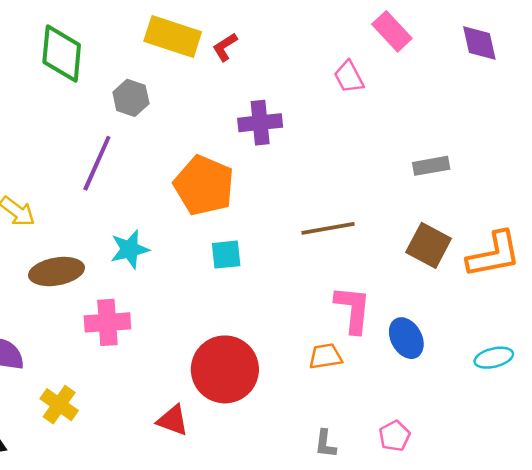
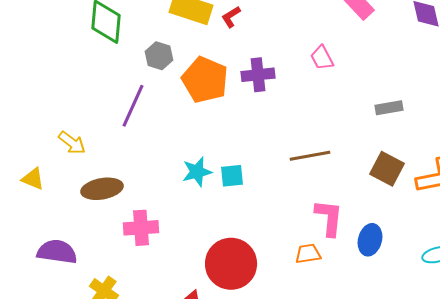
pink trapezoid: (349, 77) -> (322, 58), moved
orange pentagon: (204, 185) -> (205, 80), moved
cyan star: (130, 249) -> (197, 172), moved
blue ellipse: (406, 338) -> (370, 240), turned 44

